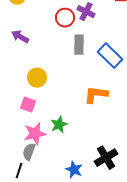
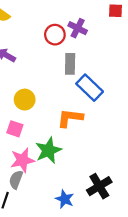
blue rectangle: (110, 56) -> (90, 88), moved
orange L-shape: (96, 95) -> (70, 118), moved
green star: (59, 125) -> (48, 150), size x1.4

